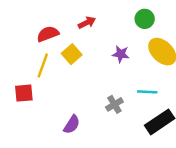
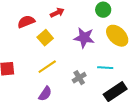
purple star: (121, 54) -> (84, 38), size x1.5
yellow line: (43, 65) -> (47, 67), moved, turned 36

